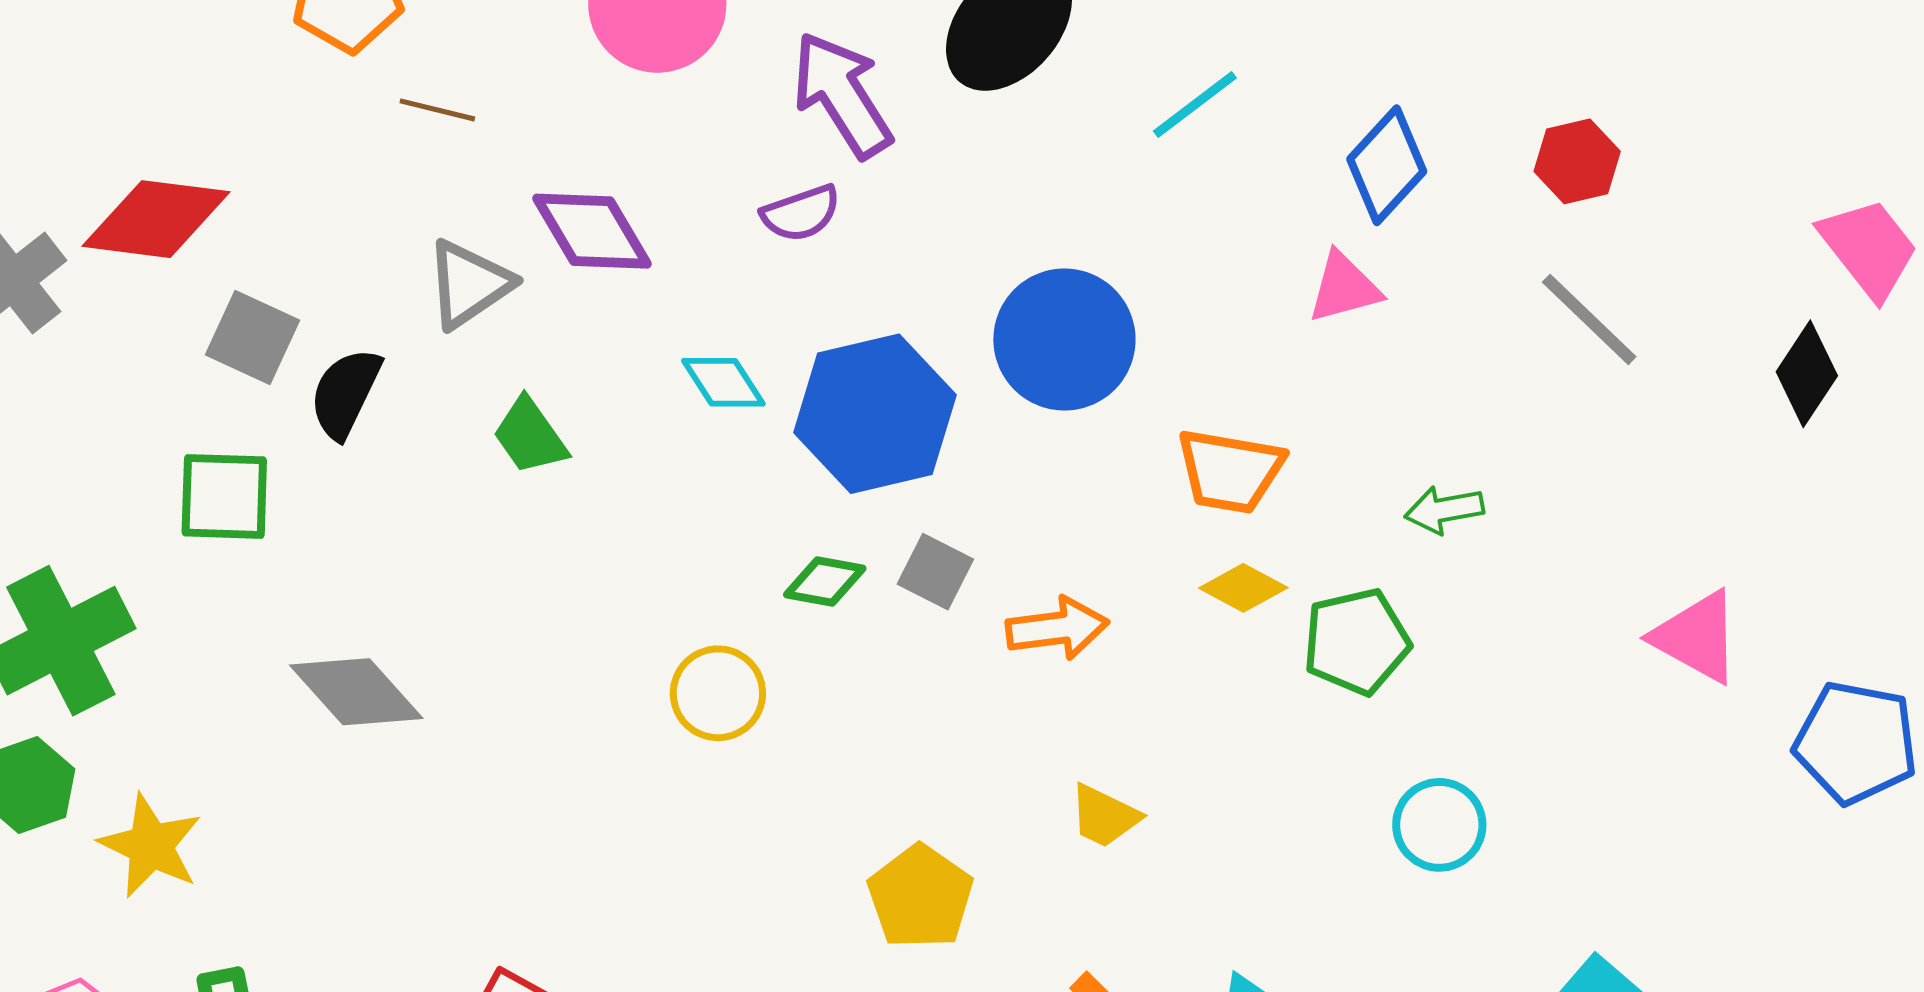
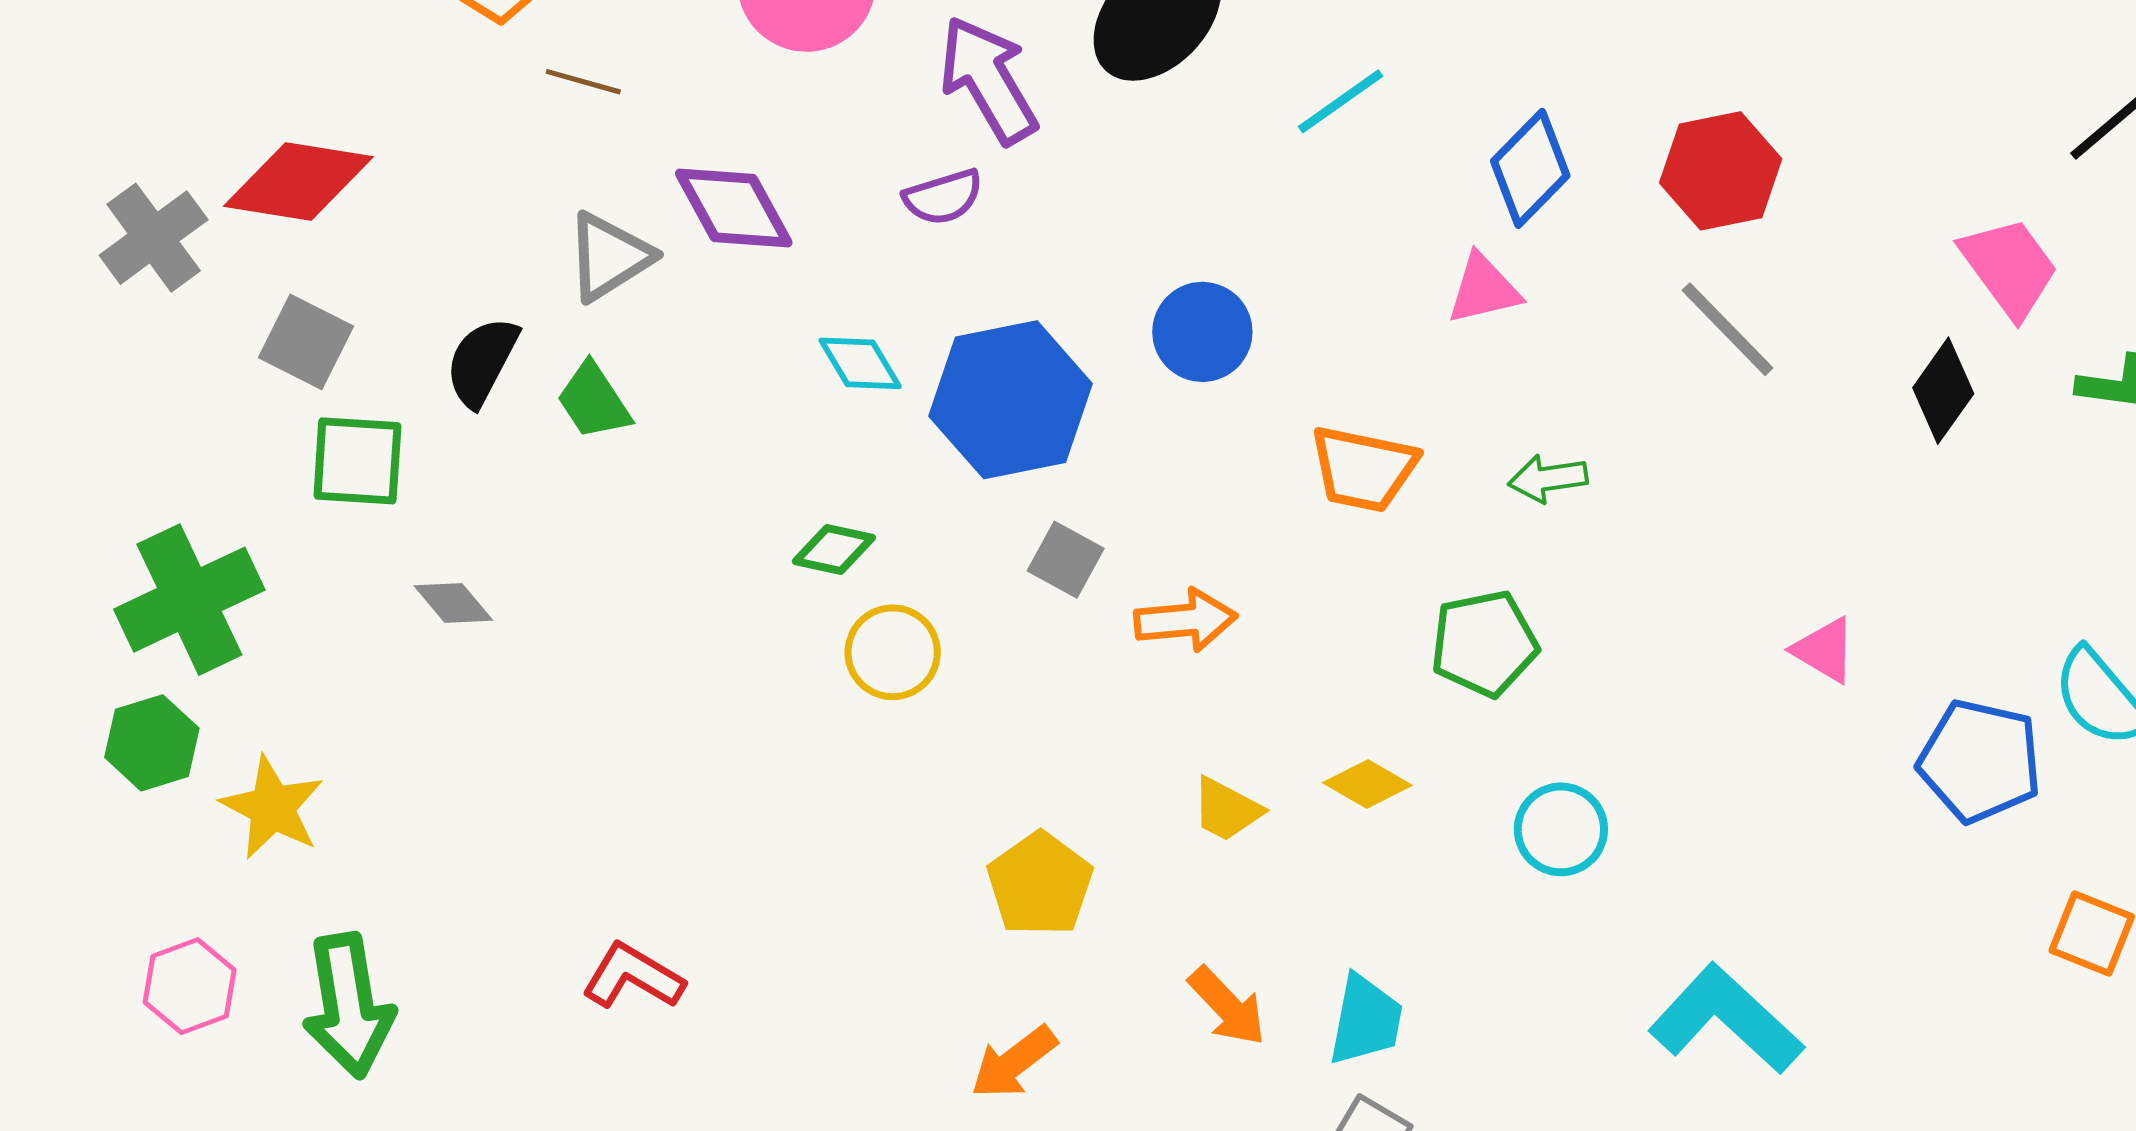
red hexagon: (1577, 161) -> (1721, 171), size x1.4
gray square: (253, 337) -> (306, 342), moved
blue circle: (1064, 340) -> (1202, 332), size x0.7
green trapezoid: (530, 436) -> (594, 401), moved
green arrow: (1444, 510) -> (1548, 479), moved
green diamond: (825, 582) -> (834, 549), moved
yellow diamond: (1243, 588) -> (1367, 784), moved
pink triangle: (1697, 637) -> (1824, 650), size x0.7
gray diamond: (356, 692) -> (453, 603), moved, size x0.6
yellow circle: (718, 693) -> (893, 652), moved

